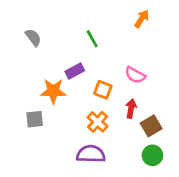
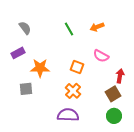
orange arrow: (142, 19) -> (97, 27), moved, turned -144
purple rectangle: (75, 71) -> (18, 53), moved
red arrow: (131, 108) -> (120, 76), moved

